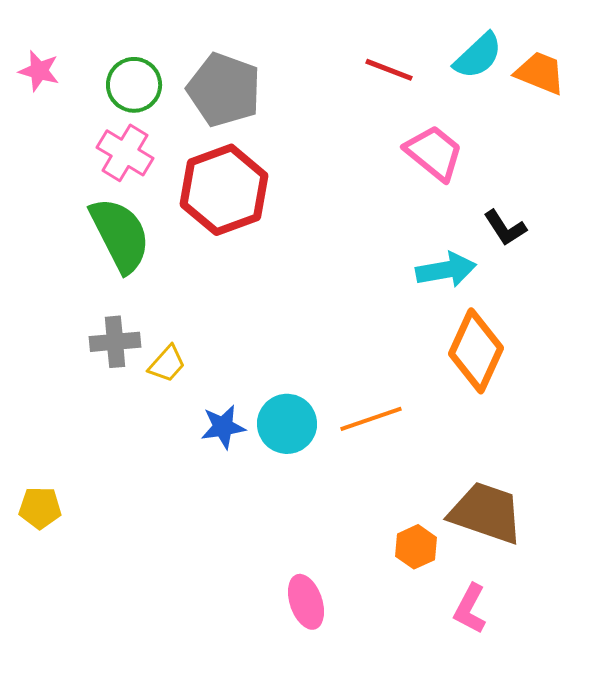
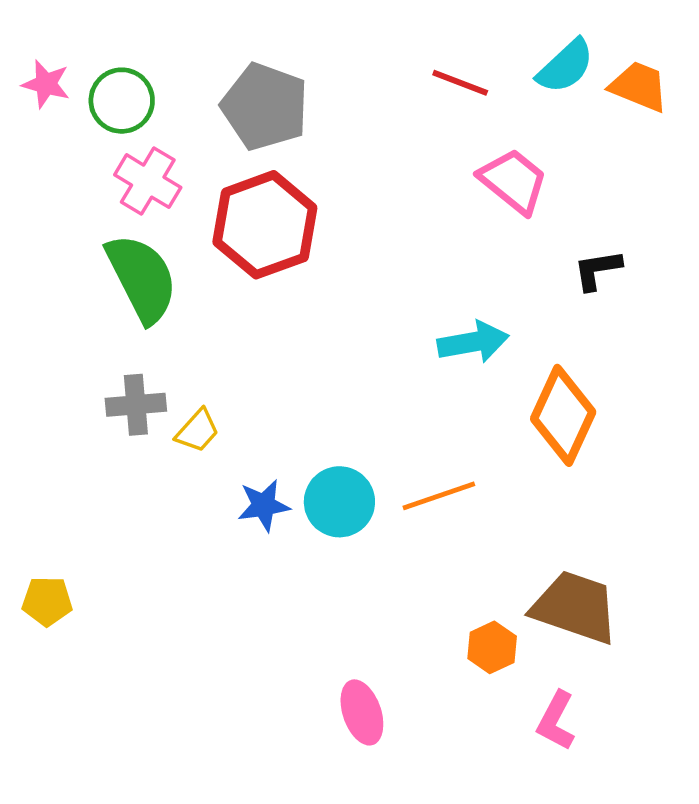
green circle: (134, 85) -> (122, 101), moved
black L-shape: (505, 228) -> (597, 270), turned 114
cyan arrow: (446, 270) -> (473, 342), moved

